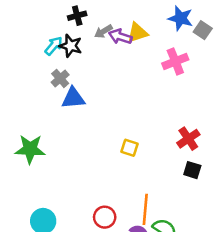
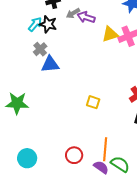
yellow triangle: (137, 33) -> (110, 34), moved

